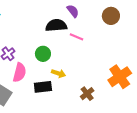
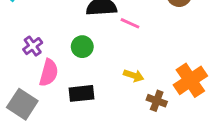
yellow arrow: (59, 73) -> (134, 76), moved
brown cross: (87, 94) -> (157, 101), moved, turned -32

